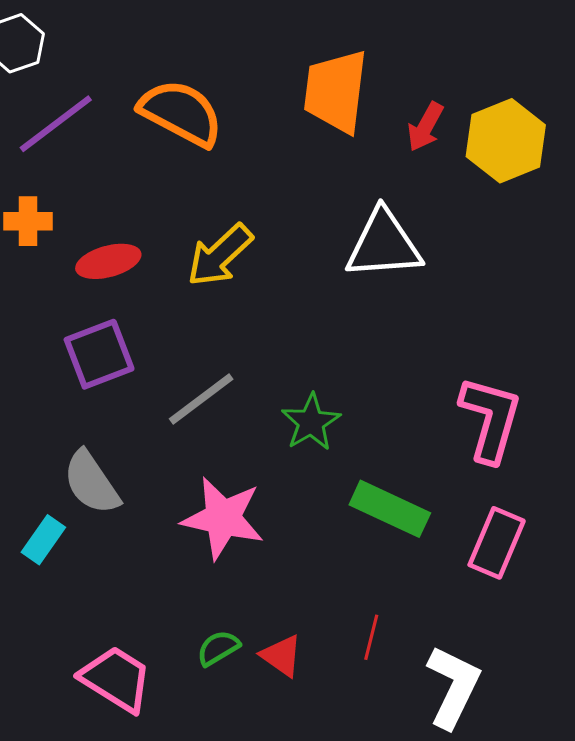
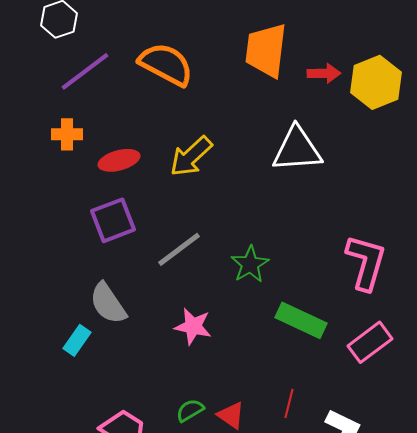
red arrow: (425, 127) -> (324, 73), turned -120
pink star: (223, 518) -> (193, 326), size x0.7
pink rectangle: (497, 543) -> (370, 342), turned 30

